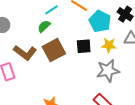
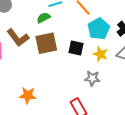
gray star: (108, 71) -> (92, 78), size x0.7

